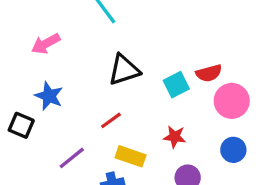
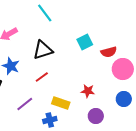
black triangle: (124, 70) -> (43, 50), moved
cyan square: (176, 85) -> (85, 42), moved
red line: (111, 120) -> (42, 77), moved

